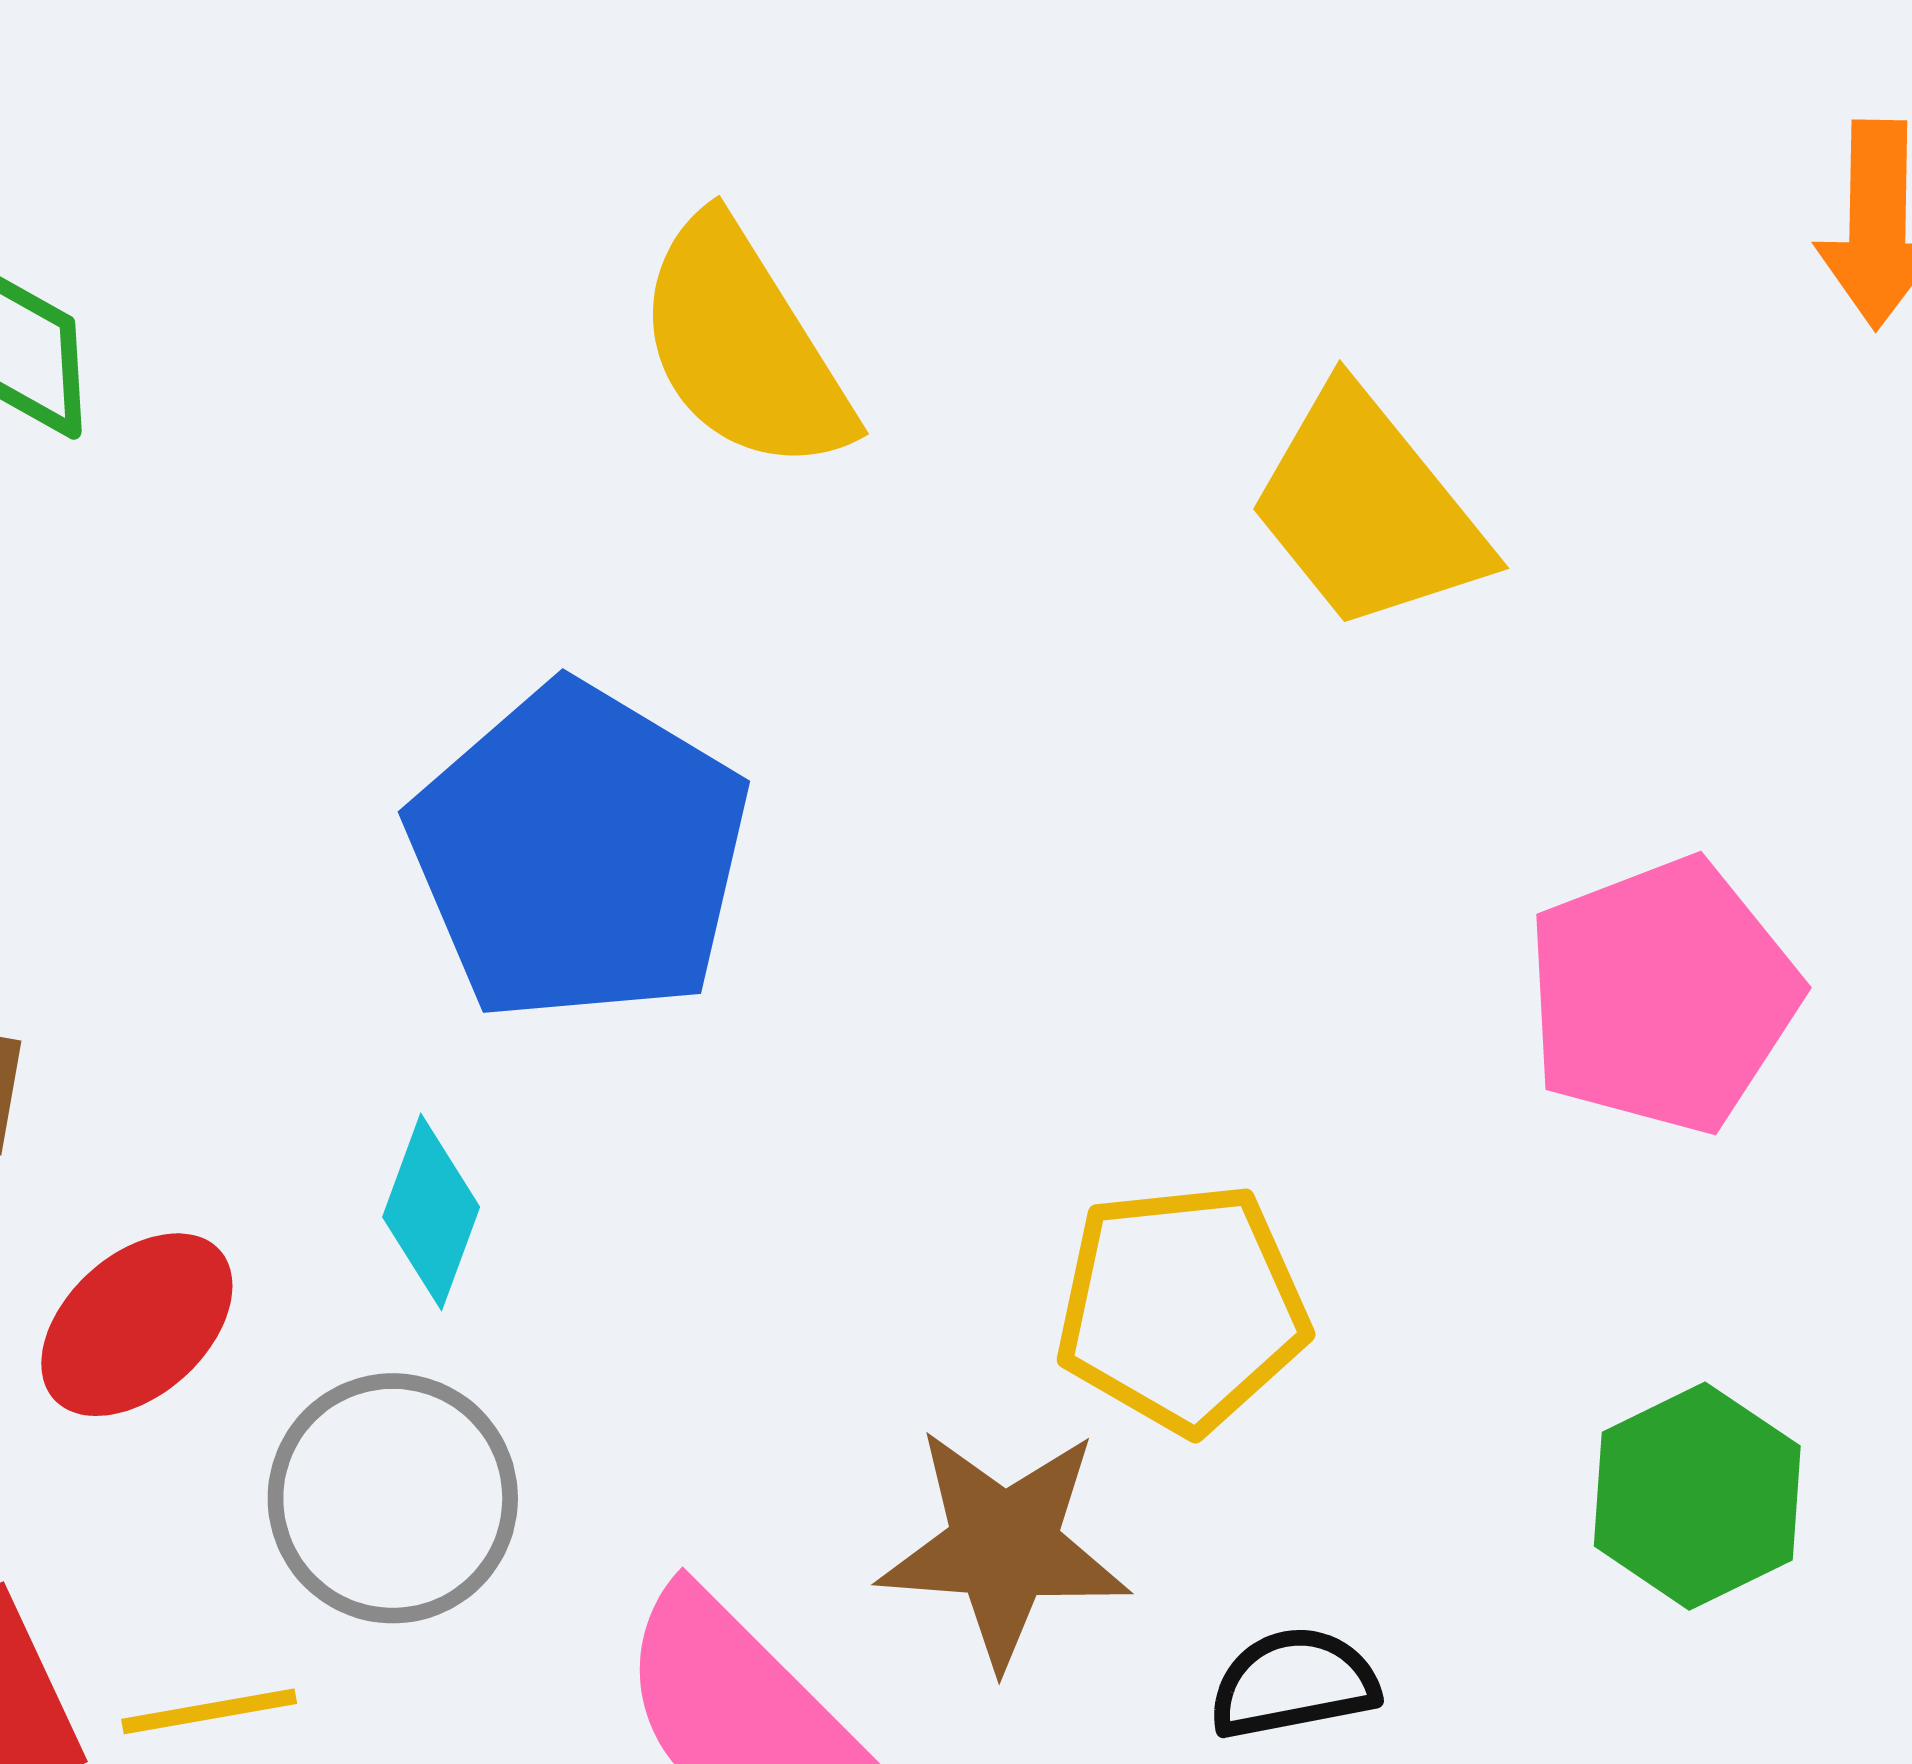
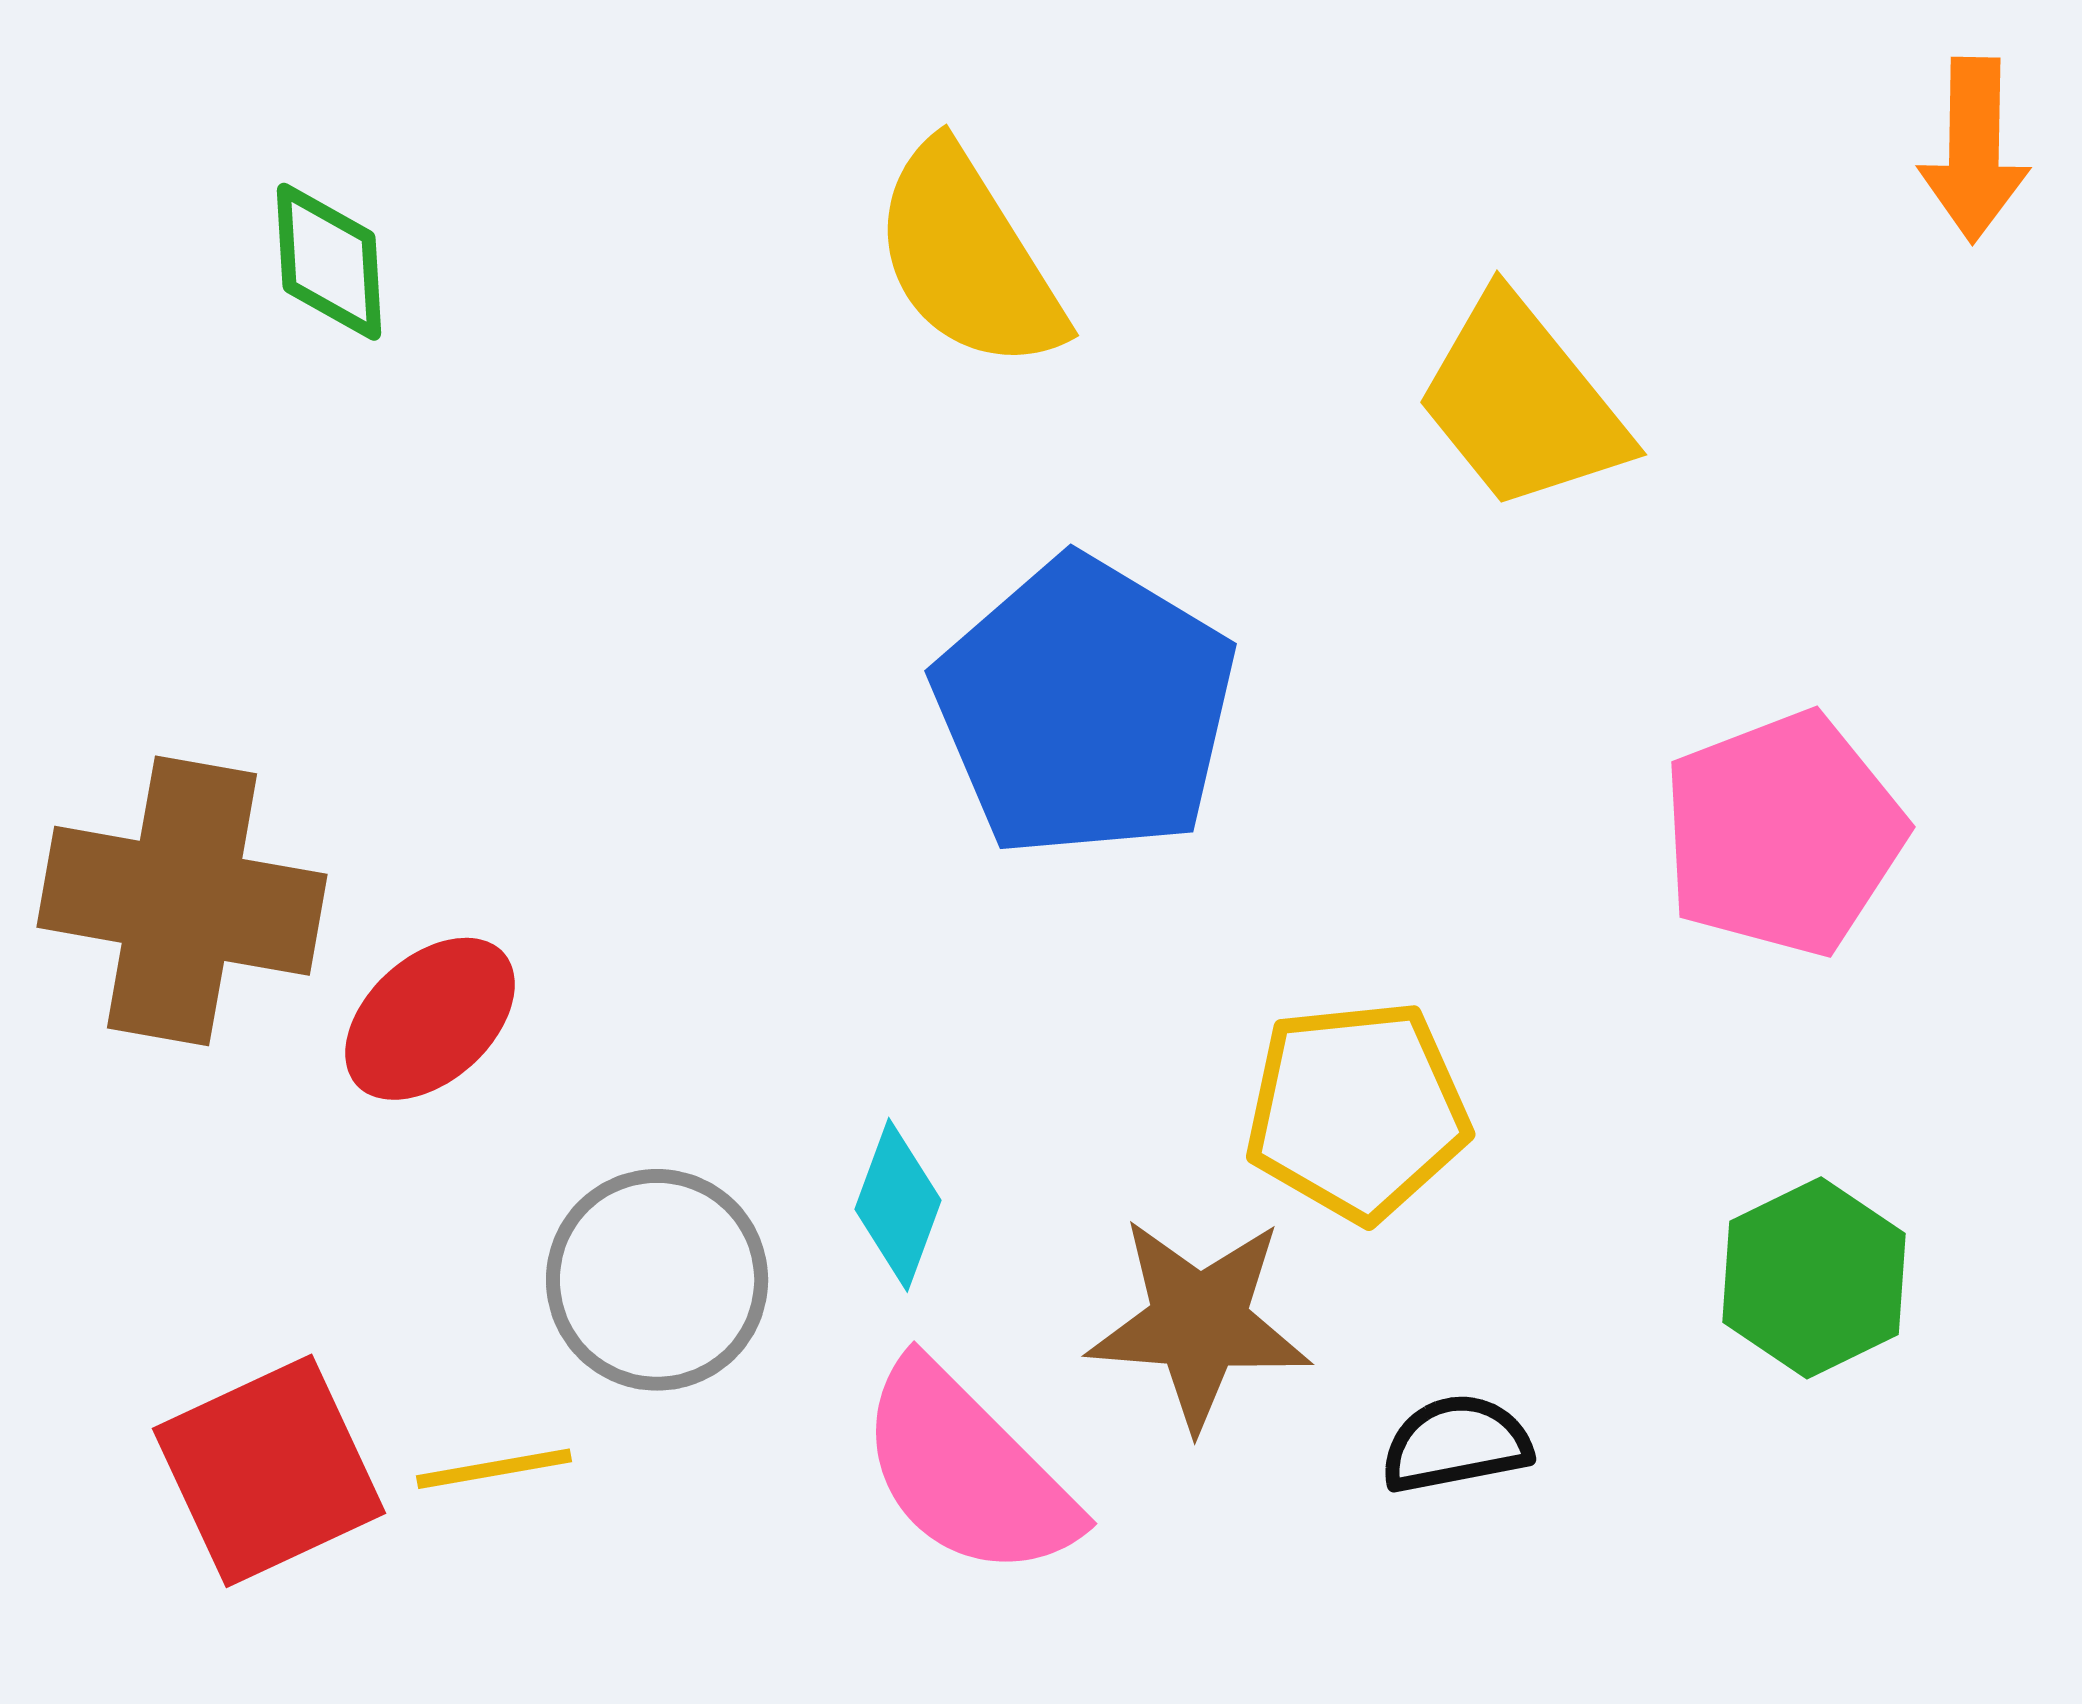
blue pentagon: (579, 853) -> (1085, 708), moved
cyan diamond: (431, 1212) -> (898, 1205), moved
red ellipse: (137, 1325) -> (430, 1019), moved

